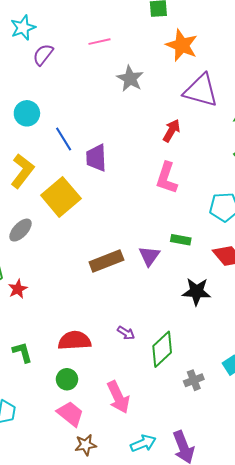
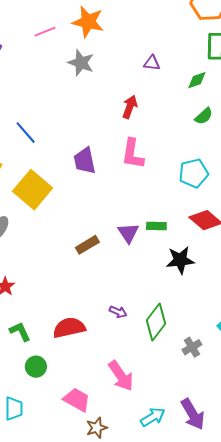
orange star: (182, 45) -> (88, 22), moved
purple triangle: (201, 91) -> (152, 63), size x0.5
purple trapezoid: (96, 158) -> (85, 161), moved
green rectangle: (181, 240) -> (156, 226), moved
brown rectangle: (106, 261) -> (87, 245), size x0.7
green L-shape: (22, 352) -> (20, 332), moved
green circle: (67, 379) -> (36, 367), moved

